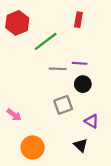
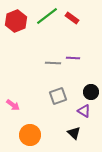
red rectangle: (78, 20) -> (72, 18), turned -64
green line: (46, 41) -> (47, 16), moved
black circle: (83, 84) -> (91, 92), moved

